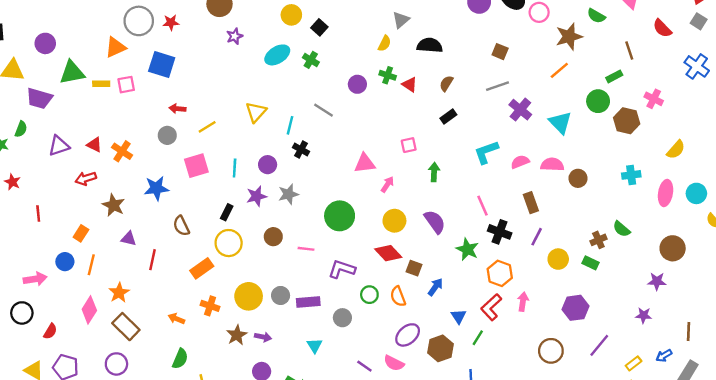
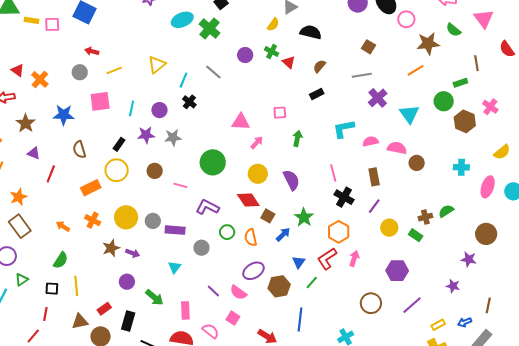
green cross: (311, 60) -> (210, 28), size x1.5
green semicircle: (622, 229) -> (446, 211), turned 98
green star: (467, 249) -> (304, 217), moved

